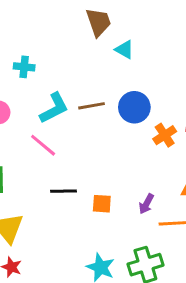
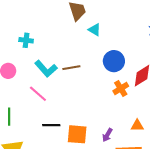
blue circle: (134, 107) -> (114, 61), moved
cyan L-shape: (54, 108) -> (46, 69), turned 75
orange square: (102, 204) -> (77, 134), size x1.5

